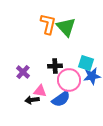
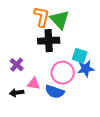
black cross: (55, 66) -> (49, 41), moved, size x1.5
blue semicircle: (61, 99) -> (55, 92), turned 54
black arrow: (32, 100) -> (17, 93), moved

